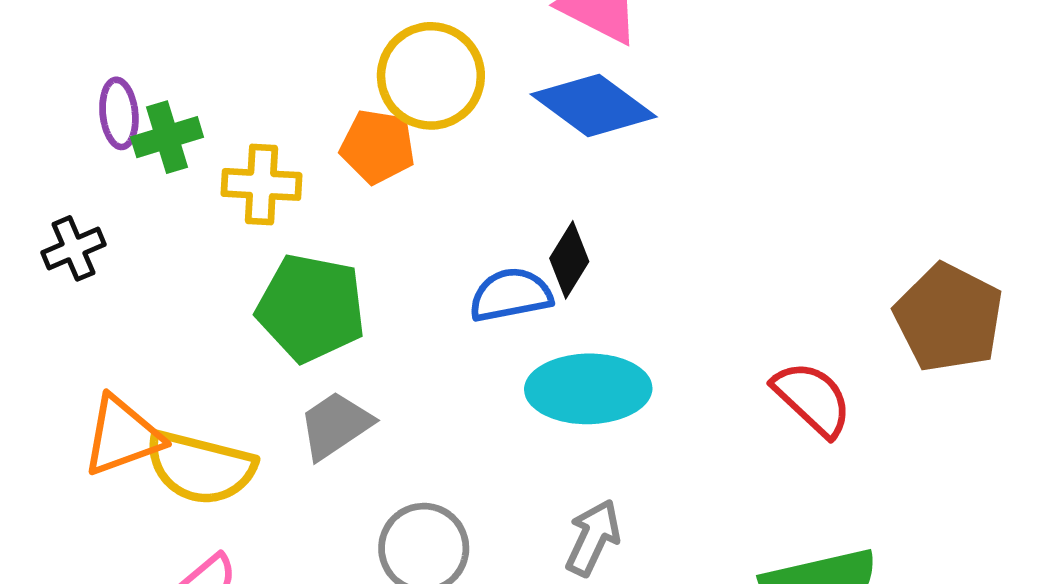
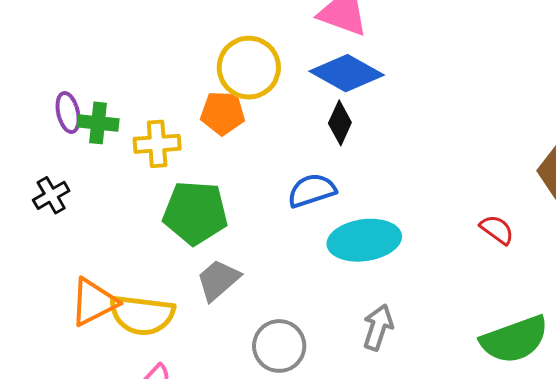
green cross: (167, 137) -> (98, 123), turned 30
black diamond: (569, 260) -> (340, 123), moved
red semicircle: (812, 399) -> (497, 230), size x0.7

